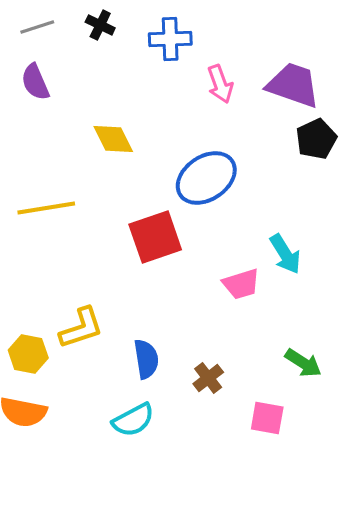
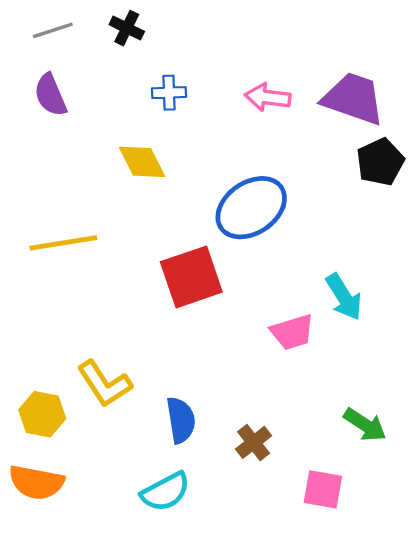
blue cross: (170, 39) -> (169, 93), moved, size x0.7
pink arrow: (220, 84) -> (268, 97), turned 117
yellow L-shape: (81, 328) -> (104, 384), turned 75

